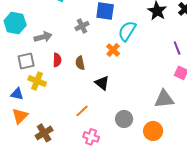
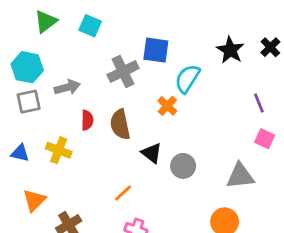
gray cross: (82, 26) -> (123, 72), size x1.5
gray square: (26, 61) -> (29, 102), moved
brown semicircle: (80, 63) -> (120, 124), size x1.5
blue triangle: (17, 94) -> (20, 153), moved
gray circle: (124, 119) -> (183, 166), moved

